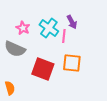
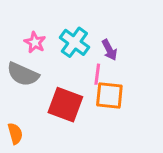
purple arrow: (72, 22) -> (109, 50), moved
pink line: (64, 36) -> (97, 74), moved

